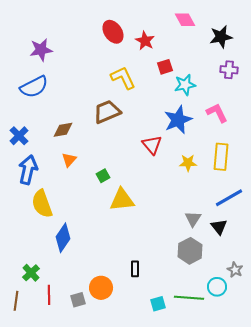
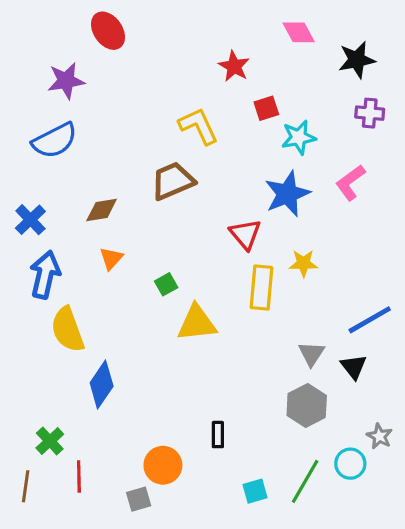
red ellipse: (113, 32) -> (108, 31), moved
pink L-shape: (217, 113) -> (350, 183), turned -100
yellow rectangle: (221, 157) -> (261, 288), moved
green line: (189, 298) -> (305, 481), turned -64
gray square: (78, 300) -> (139, 499), moved

